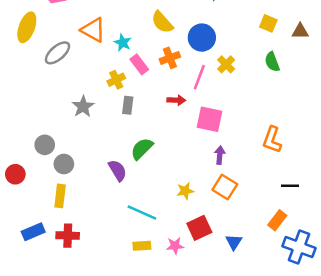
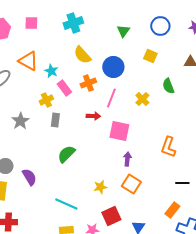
yellow square: (268, 23) -> (150, 56), moved
yellow cross: (226, 64) -> (142, 99), moved
purple semicircle: (118, 170) -> (29, 177), moved

